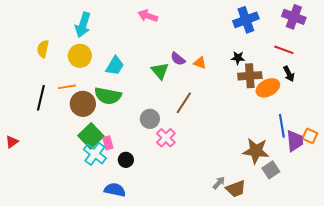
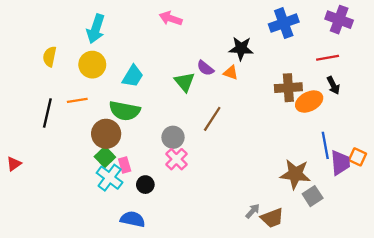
red line: (284, 50) -> (328, 58), turned -30
black star: (238, 58) -> (241, 48), moved, size x1.5
brown circle: (83, 104) -> (106, 134), moved
green square: (91, 136) -> (105, 157), size x0.7
pink cross: (166, 138) -> (176, 159), moved

